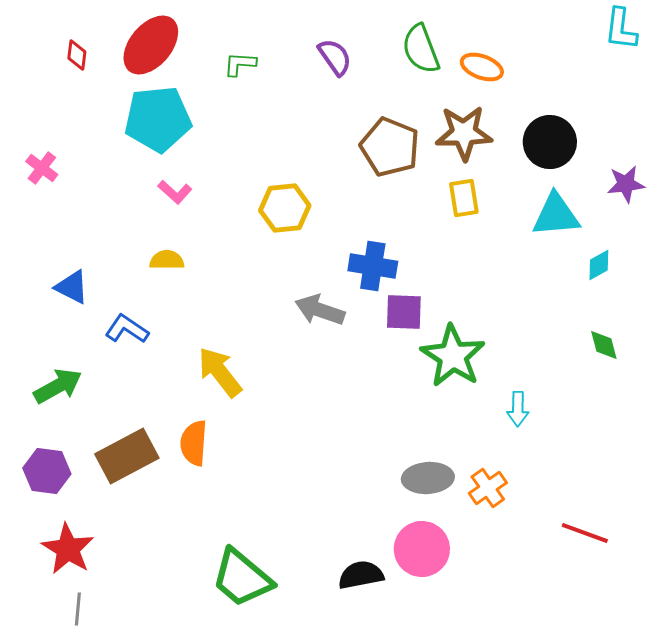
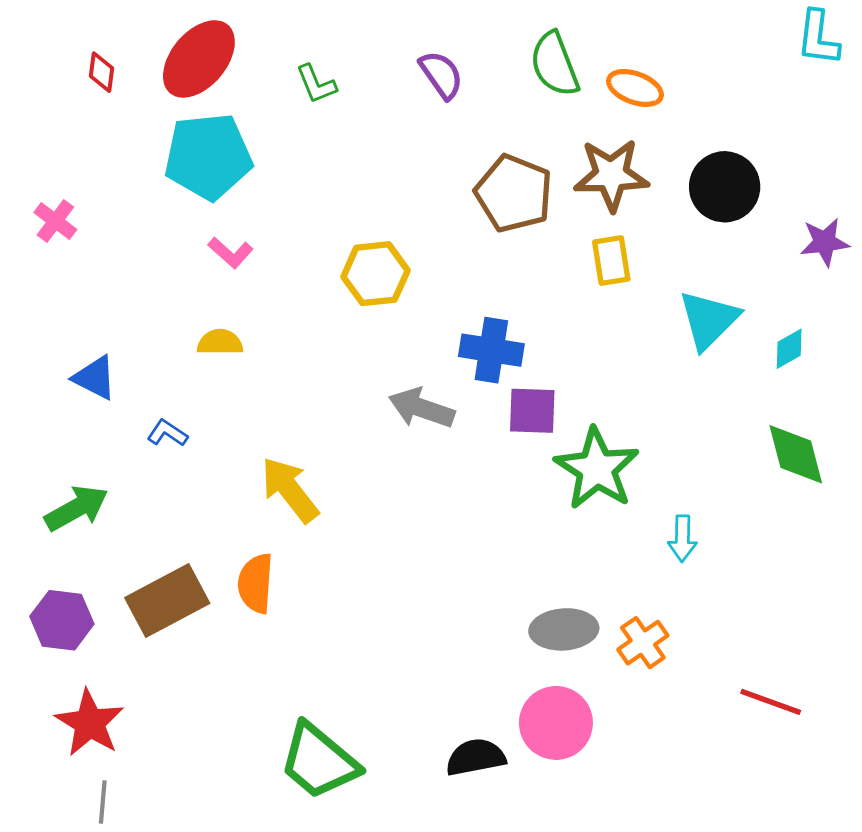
green L-shape: (240, 64) -> (316, 84), turned -116
cyan triangle: (556, 215) -> (709, 320), moved, turned -40
blue L-shape: (127, 329) -> (167, 433), size x0.7
green diamond: (604, 345) -> (796, 454), size x1.6

